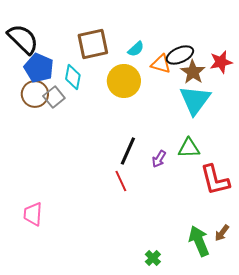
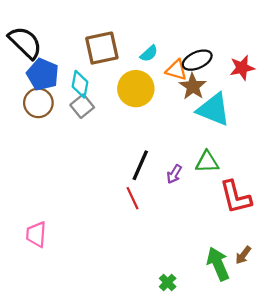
brown star: (193, 72) -> (193, 86), moved
gray square: (54, 97) -> (82, 106), moved
cyan triangle: (195, 100) -> (214, 109), turned -44

